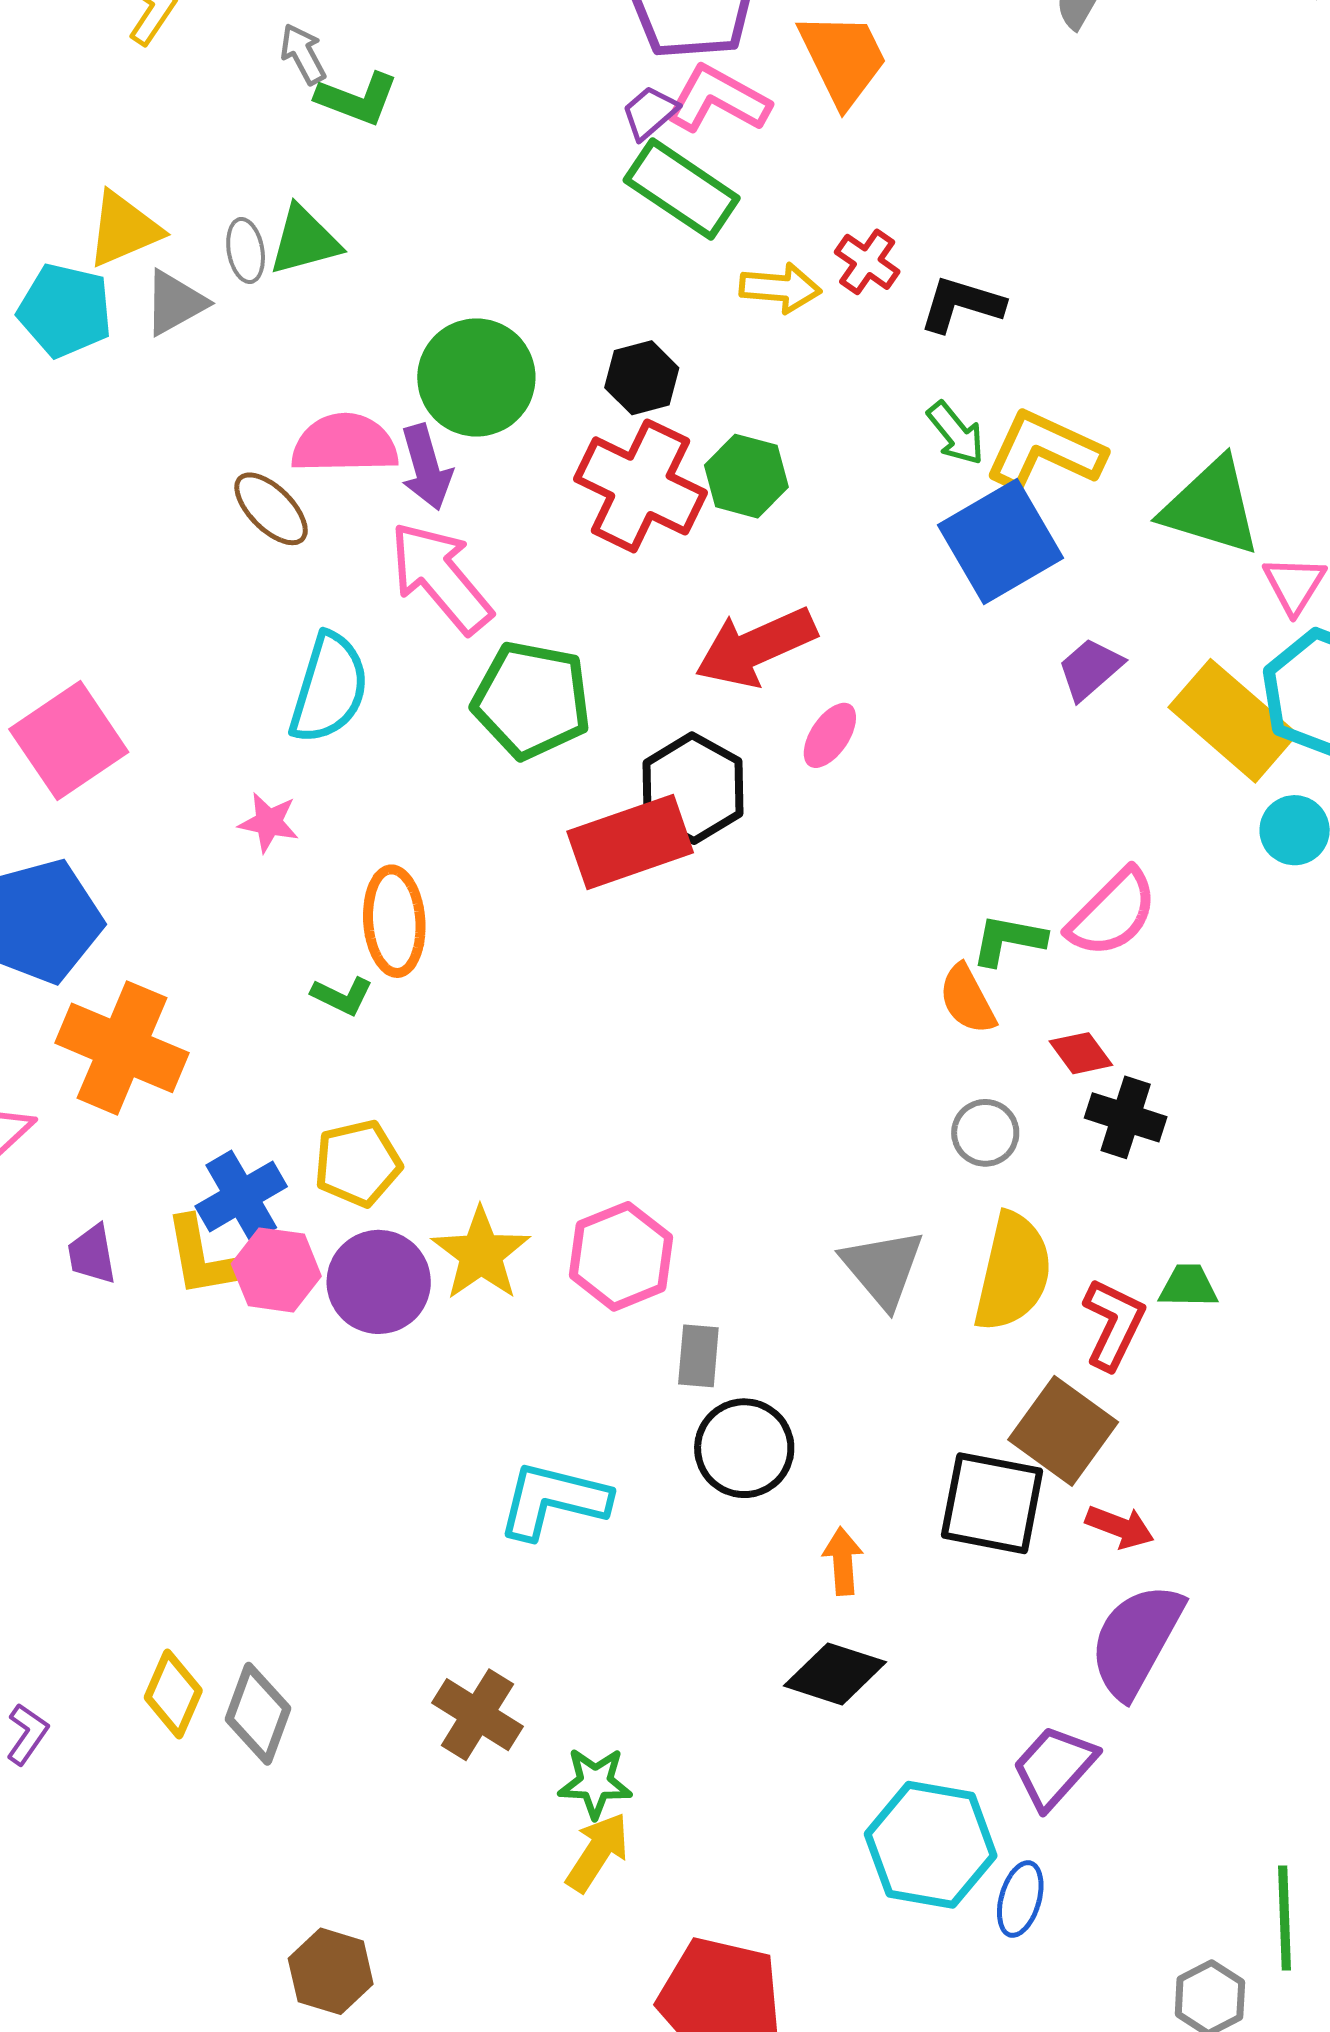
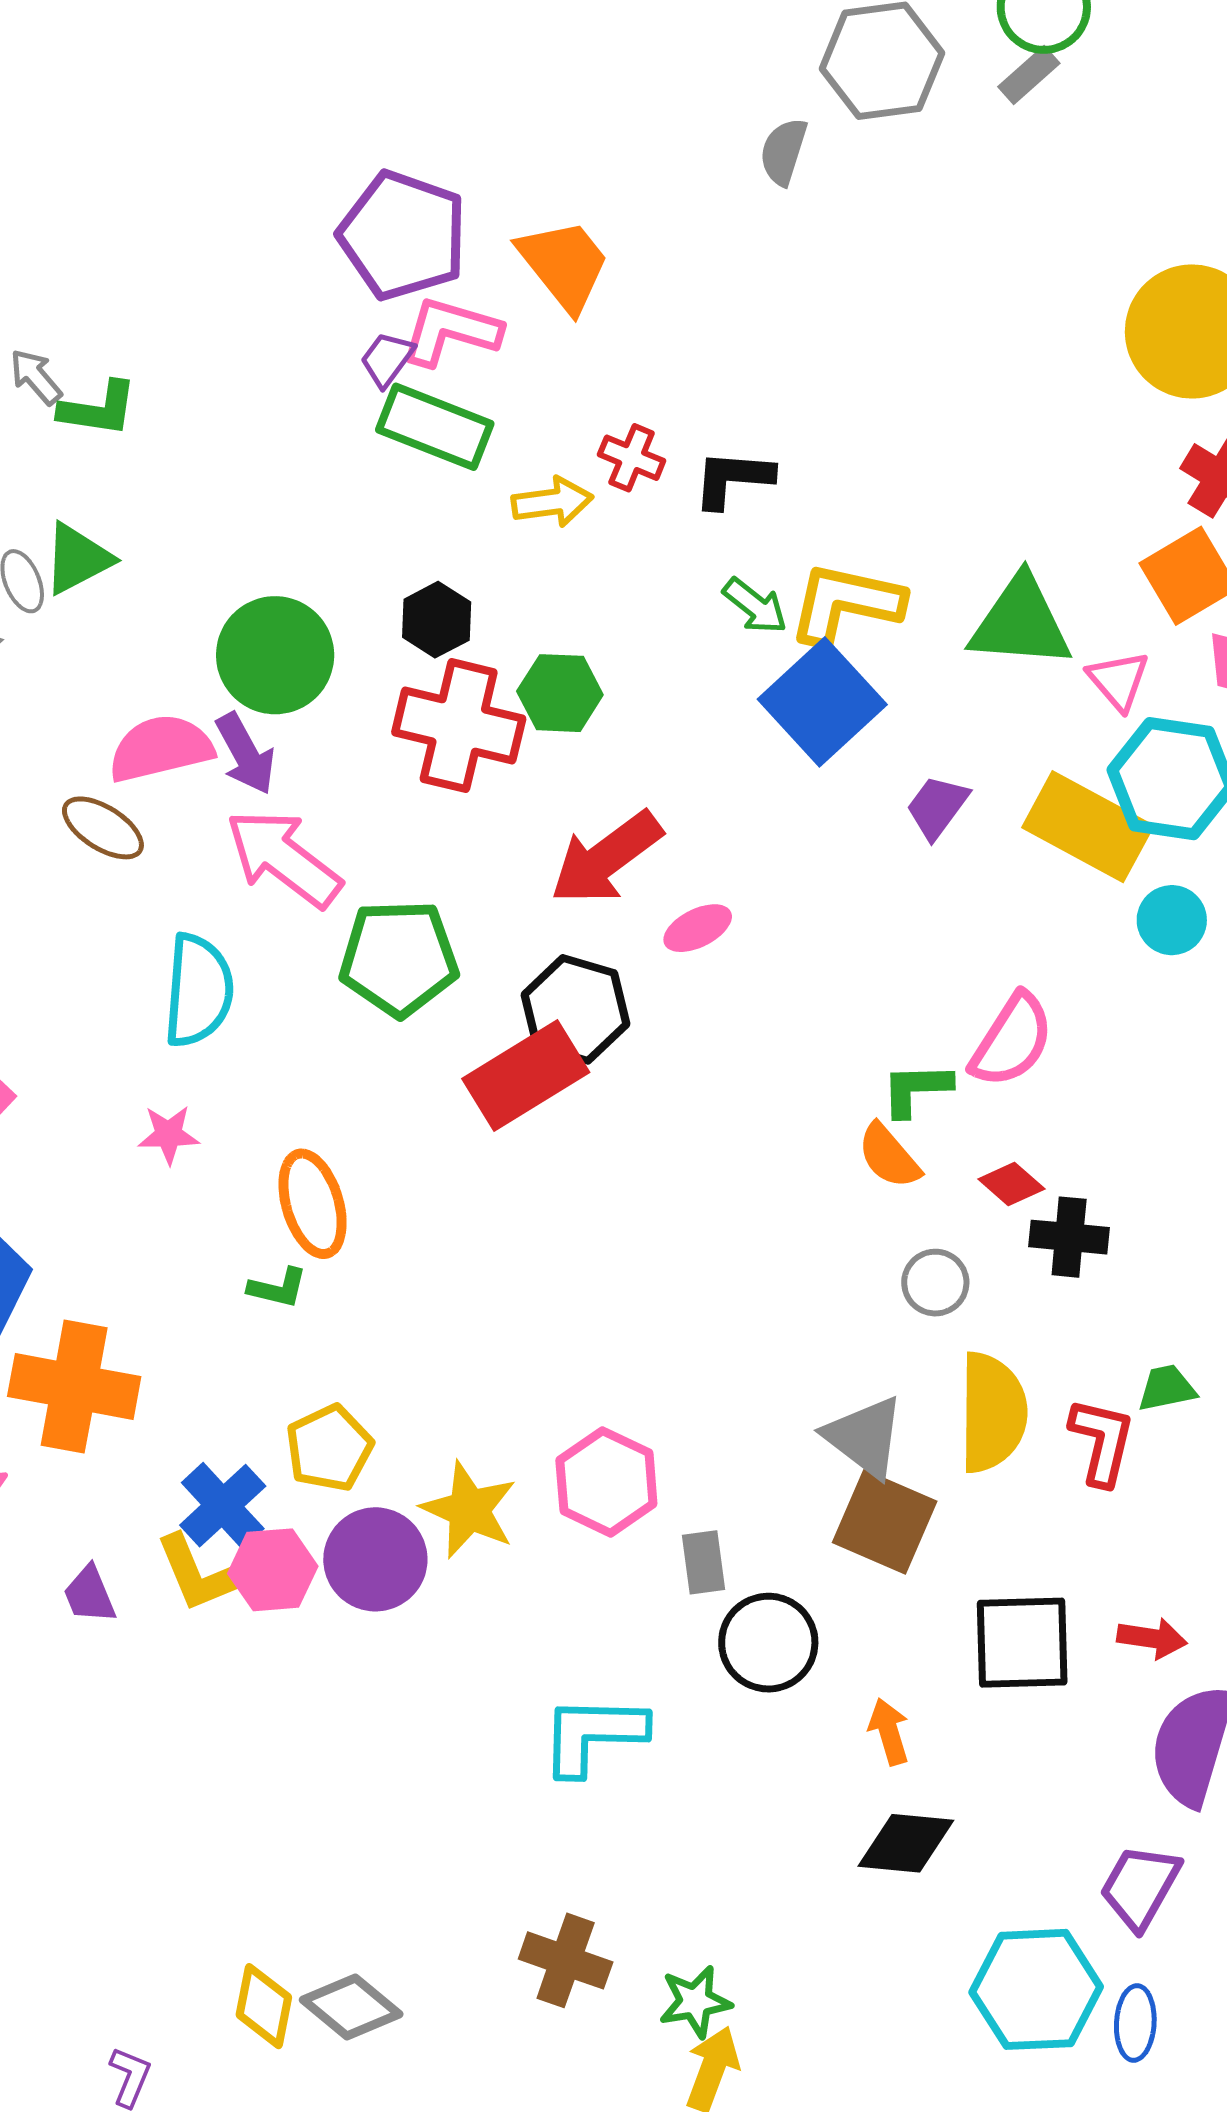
pink ellipse: (830, 735) -> (698, 928), turned 42
brown square: (1063, 1431) -> (885, 1522), moved
gray diamond: (258, 1714) -> (351, 2007), turned -58

